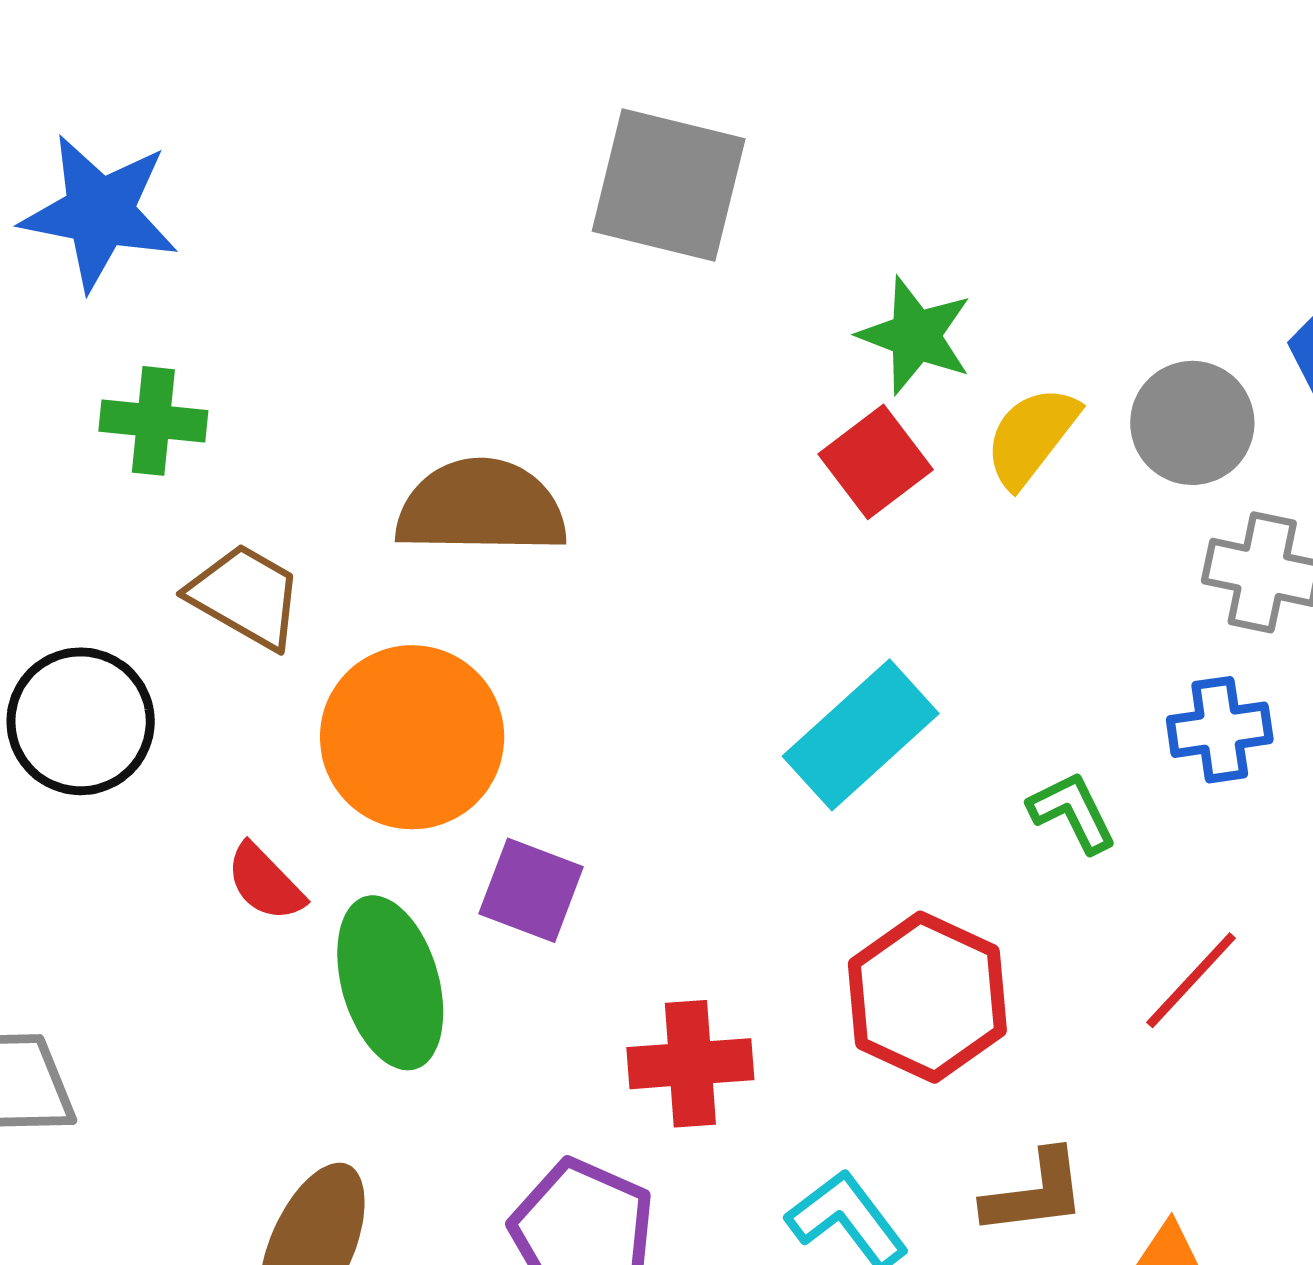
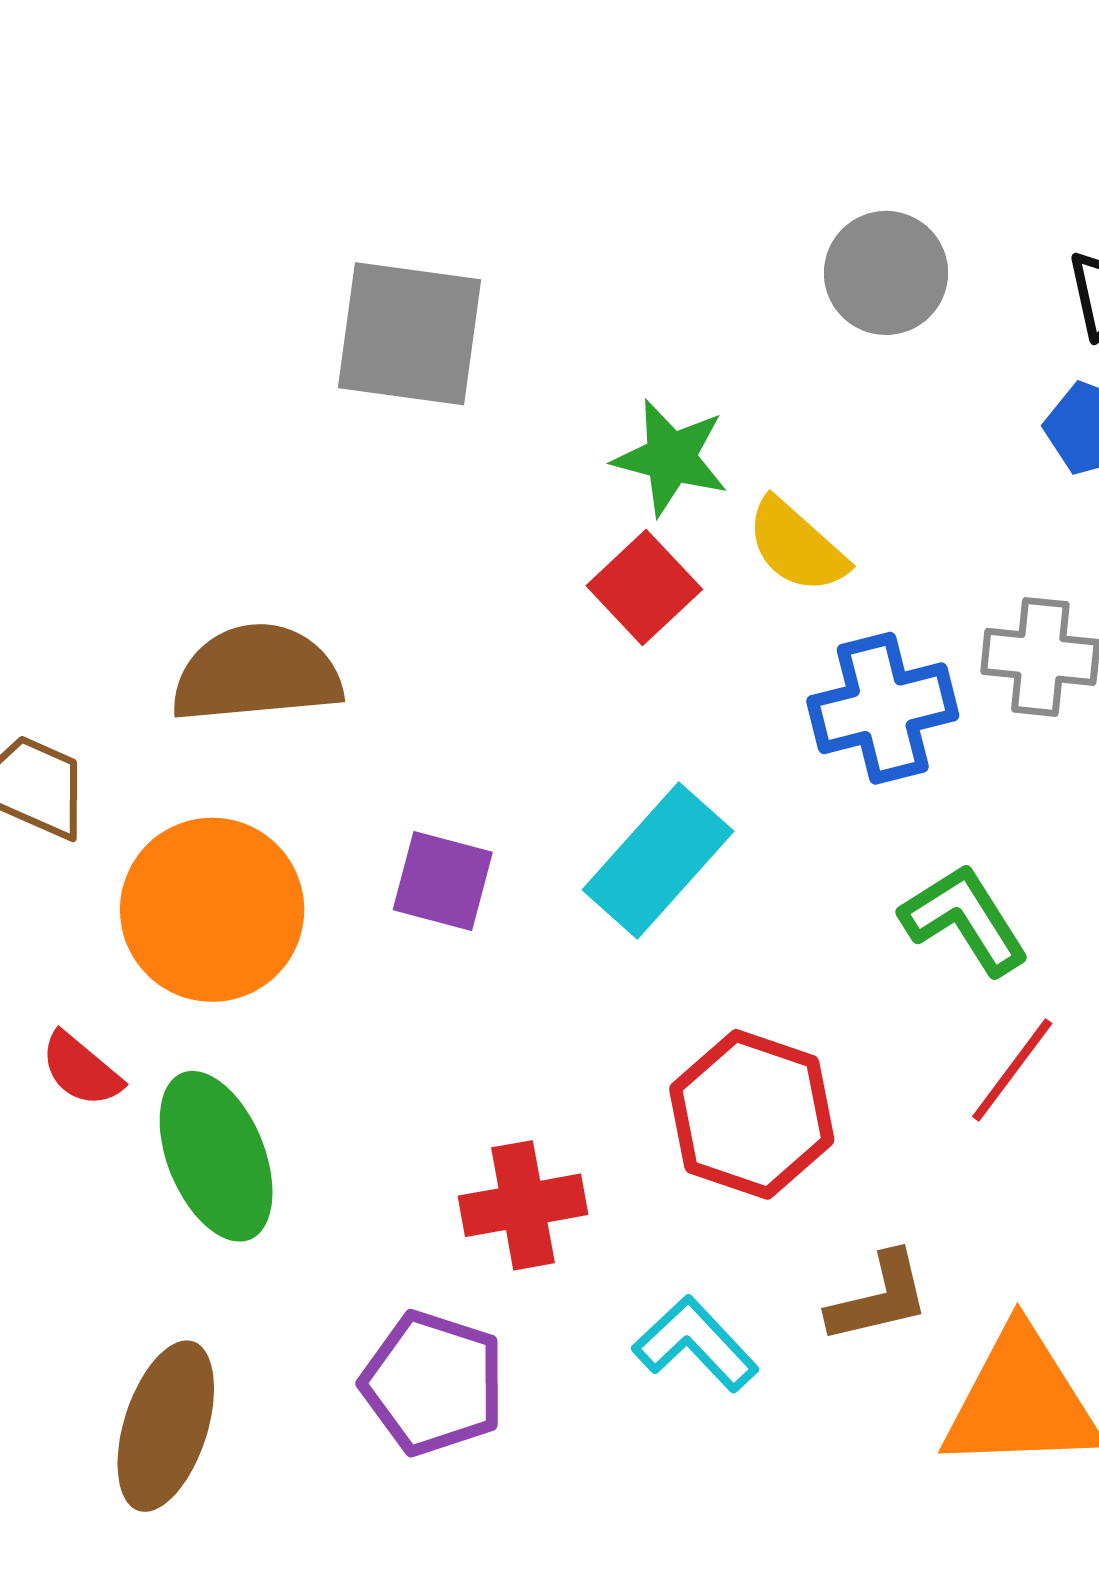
gray circle: (1192, 423) -> (886, 273), moved
yellow semicircle: (1031, 436) -> (797, 546), turned -80
blue cross: (1220, 730) -> (883, 708), moved, size x1.4
green L-shape: (1072, 812) -> (965, 920), moved, size x1.4
purple square: (531, 890) -> (443, 881), moved

